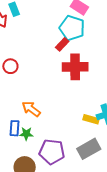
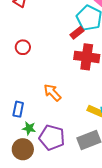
orange arrow: (31, 109) -> (52, 93), moved
green star: (26, 134) -> (29, 128), moved

